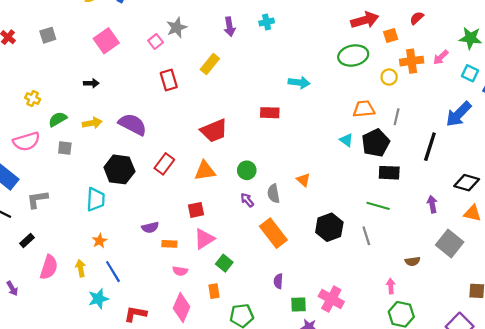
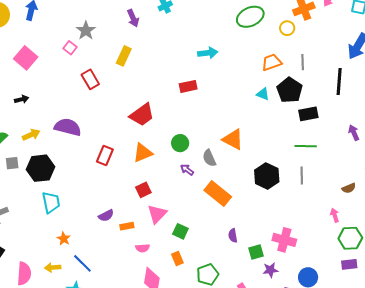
black hexagon: (119, 169) -> (41, 168), moved
orange triangle: (303, 180) -> (233, 139), size x1.6
gray line: (366, 236) -> (302, 175), turned 30
yellow arrow: (81, 268) -> (53, 268), turned -70

